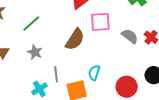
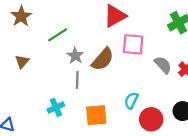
gray star: (35, 52) -> (75, 56), moved
cyan semicircle: (94, 73) -> (131, 101), moved
gray line: (56, 74) -> (77, 80), moved

